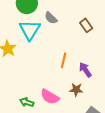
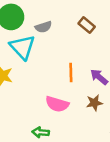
gray semicircle: (51, 18) -> (43, 27), turned -48
pink semicircle: (50, 97) -> (57, 104), moved

